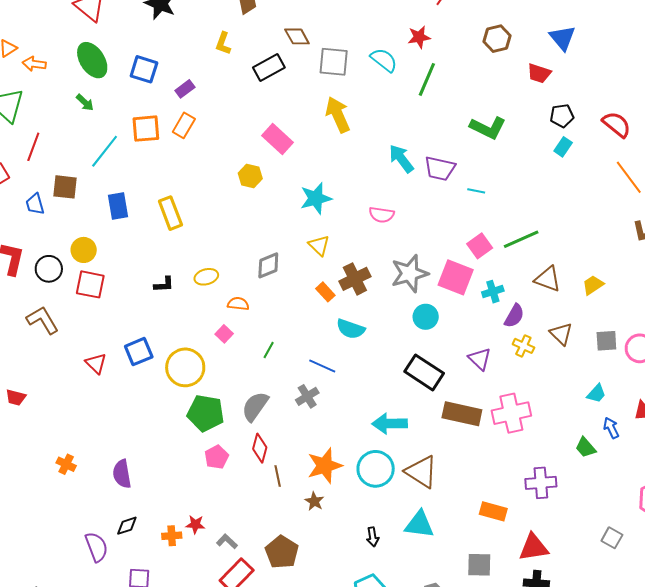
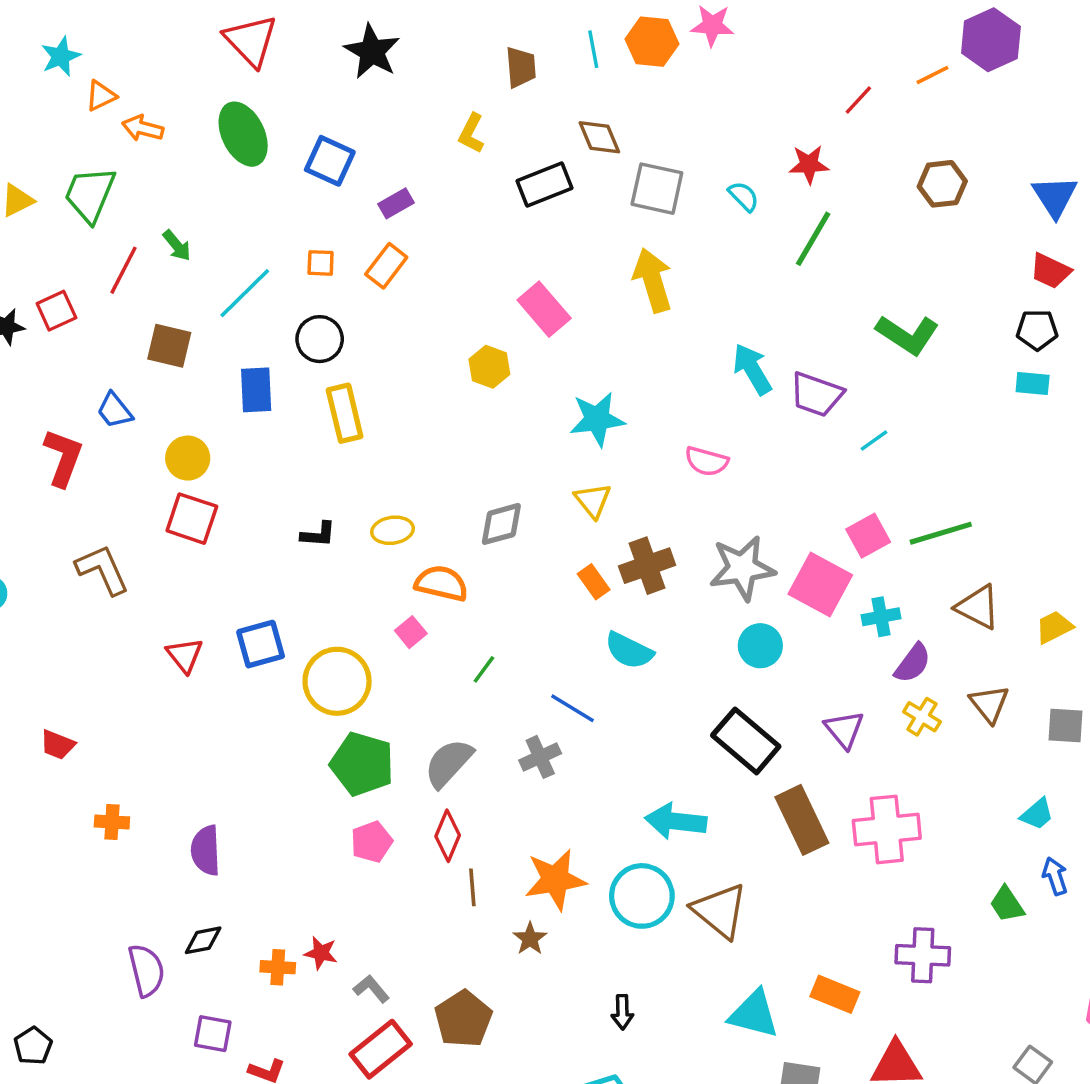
cyan semicircle: (384, 60) -> (744, 196), size x0.7
red trapezoid: (539, 73) -> (1050, 271), moved
green arrow: (85, 102) -> (177, 245), moved
orange square: (146, 129) -> (321, 263), size x0.6
cyan rectangle: (563, 147) -> (1033, 383), turned 54
cyan line: (476, 191) -> (874, 440), turned -54
blue trapezoid: (35, 204) -> (115, 410), moved, turned -30
black circle: (49, 269) -> (320, 339), moved
orange semicircle: (238, 304) -> (441, 583), size x1.4
red trapezoid: (16, 397) -> (58, 745), moved
brown rectangle: (462, 414) -> (802, 820), turned 45
orange cross: (66, 464) -> (112, 822), turned -30
cyan triangle: (419, 524) -> (754, 1014), moved

